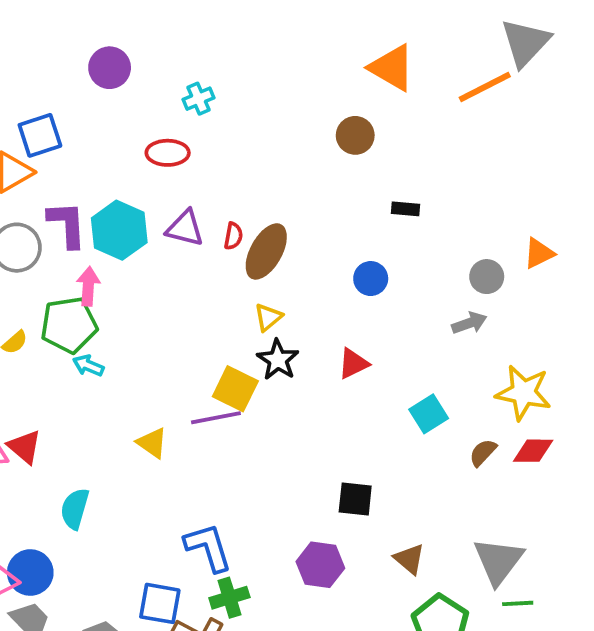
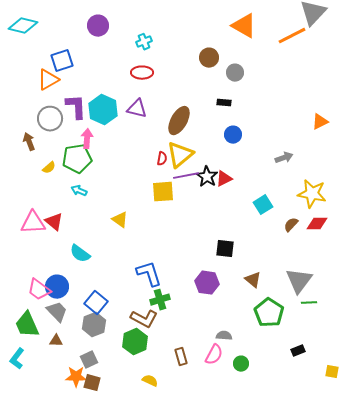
brown circle: (355, 135) -> (209, 58), moved
red ellipse: (168, 153) -> (142, 73), moved
black rectangle: (405, 209) -> (224, 103), moved
red semicircle: (233, 236) -> (162, 159), moved
gray circle: (487, 277) -> (235, 73), moved
yellow triangle: (268, 317) -> (180, 155), size x1.8
black star: (278, 360) -> (207, 177), moved
cyan arrow: (88, 366) -> (79, 191), moved
yellow square: (235, 389) -> (163, 192), turned -30
purple line: (216, 418) -> (186, 176), moved
cyan semicircle: (75, 509) -> (80, 254), turned -70
blue square: (160, 603) -> (96, 303), moved, turned 30

